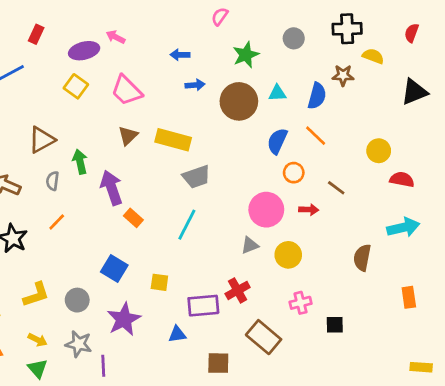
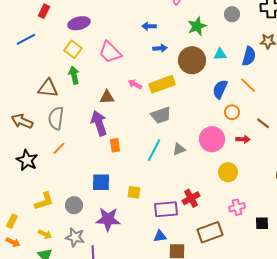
pink arrow: (116, 37) -> (135, 84), moved
brown triangle: (128, 136) -> (107, 97), moved, turned 42
brown triangle: (42, 140) -> (48, 88), turned 35
yellow rectangle: (173, 140) -> (162, 84), moved, turned -35
green arrow: (80, 162) -> (74, 75), moved
gray semicircle: (53, 181) -> (56, 118), size x1.6
orange rectangle: (133, 218) -> (115, 145), turned 40
gray triangle: (250, 245) -> (179, 149), moved
blue square: (114, 269) -> (101, 182), turned -30
purple star: (124, 319) -> (108, 219), turned 30
blue triangle: (177, 334) -> (160, 236), moved
brown rectangle: (264, 337) -> (210, 232), turned -60

